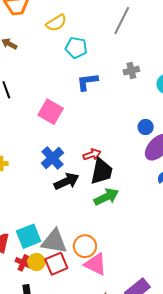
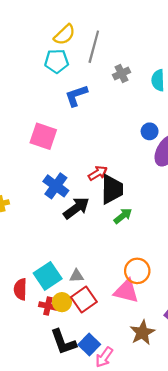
gray line: (122, 21) -> (94, 47), moved
yellow semicircle: (56, 23) -> (65, 35), moved
green arrow: (106, 197) -> (123, 216), size x0.7
gray triangle: (54, 241) -> (77, 276), size x0.5
orange circle: (85, 246) -> (137, 271), moved

